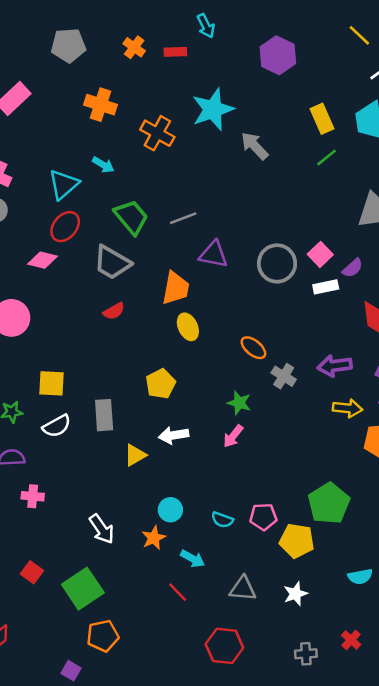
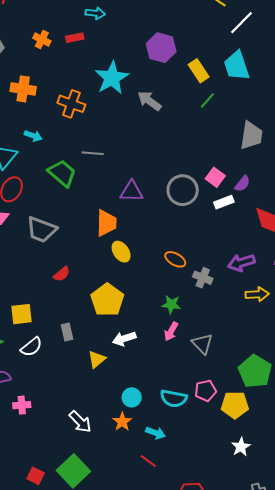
cyan arrow: (206, 26) -> (95, 13), turned -48
purple hexagon: (278, 55) -> (161, 48), moved
gray line: (183, 218) -> (93, 153), moved, turned 35
gray trapezoid: (112, 263) -> (42, 230), moved
red semicircle: (114, 311) -> (62, 274), moved
yellow pentagon: (161, 384) -> (107, 300), size x1.4
gray rectangle: (104, 415) -> (67, 332), size x0.7
cyan semicircle: (222, 520) -> (174, 398), size x1.5
red square: (32, 572) -> (36, 476), moved
gray triangle: (243, 589) -> (202, 344), moved, turned 50

